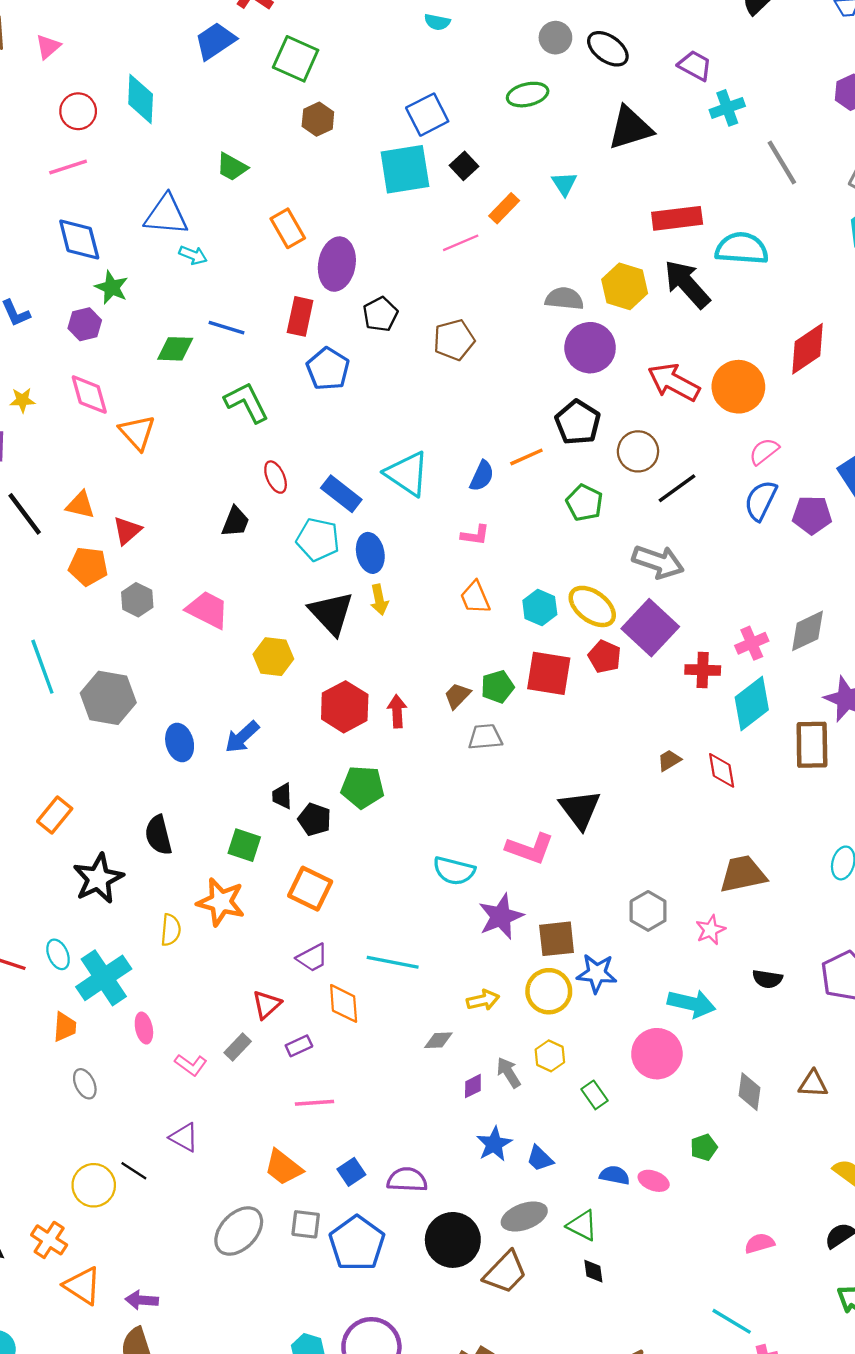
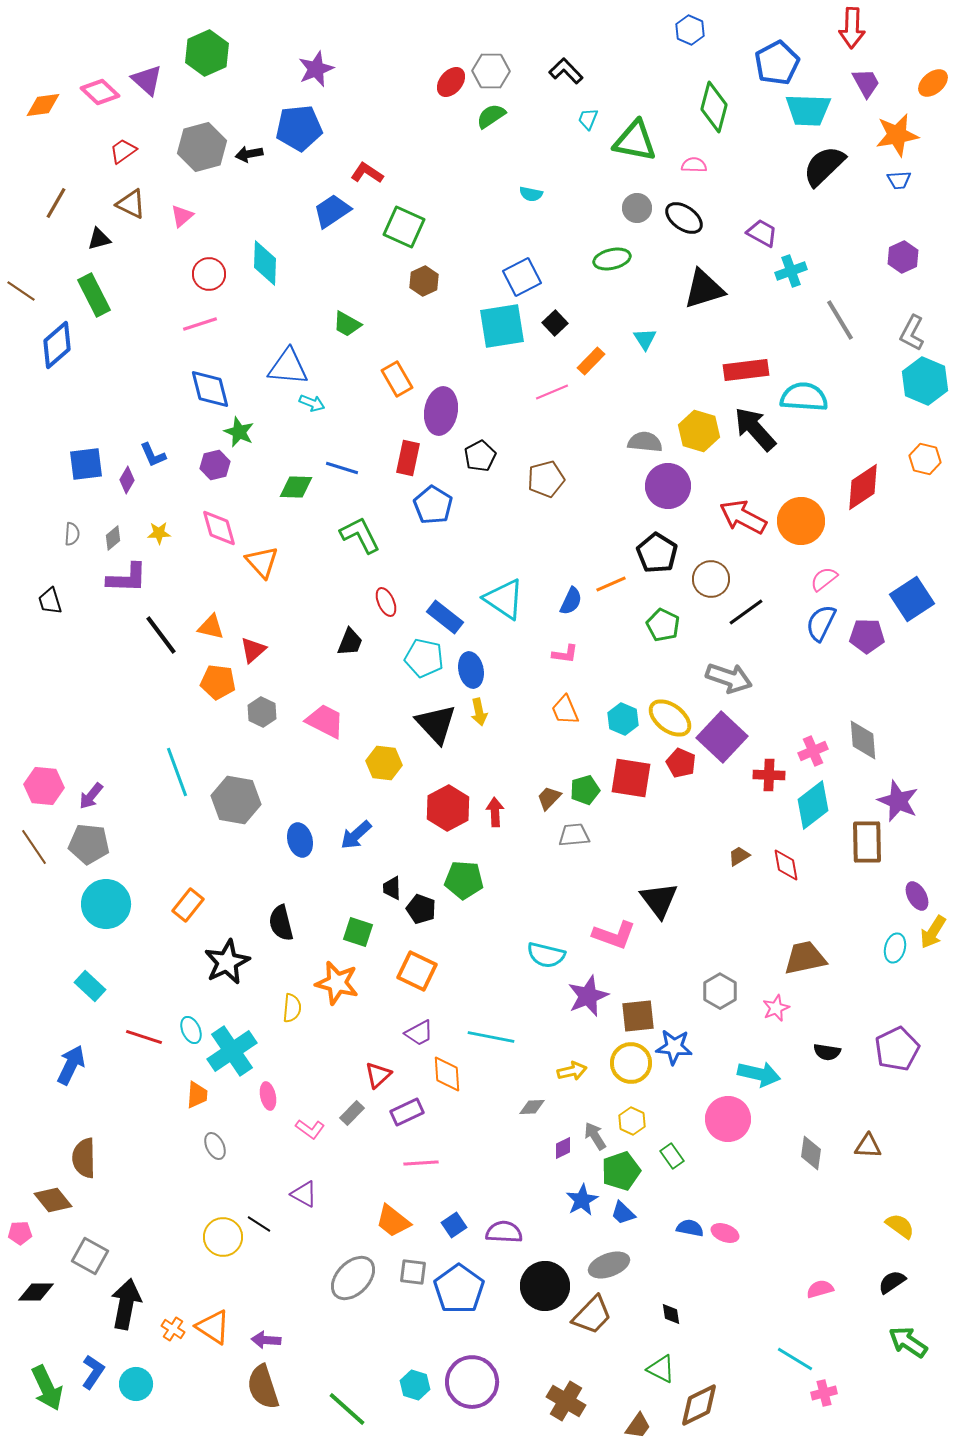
gray diamond: (808, 631) -> (863, 740), turned -69
purple rectangle: (299, 1046) -> (407, 1112), size x1.4
green pentagon: (704, 1147) -> (621, 1171), moved, size x1.6
green triangle: (582, 1225) -> (661, 1369), moved
orange cross: (49, 1240) -> (173, 1329), moved, size x0.7

